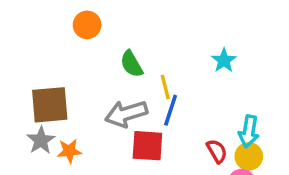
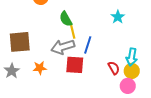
yellow line: (165, 87) -> (73, 32), moved
gray star: (41, 140) -> (12, 71), moved
orange star: (69, 151) -> (40, 68), moved

